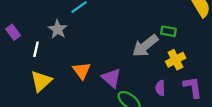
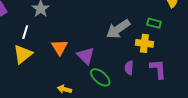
green rectangle: (168, 31) -> (154, 23), moved
white line: (36, 49) -> (25, 32), moved
yellow cross: (176, 60) -> (144, 43), turned 30

